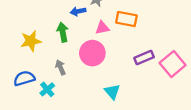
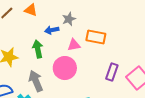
purple rectangle: (144, 57) -> (112, 72), turned -48
gray arrow: (60, 67) -> (36, 81), size x1.5

